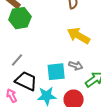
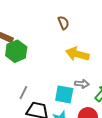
cyan square: (56, 72) -> (64, 94), turned 30

